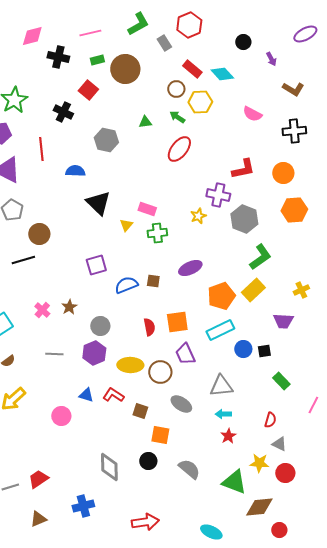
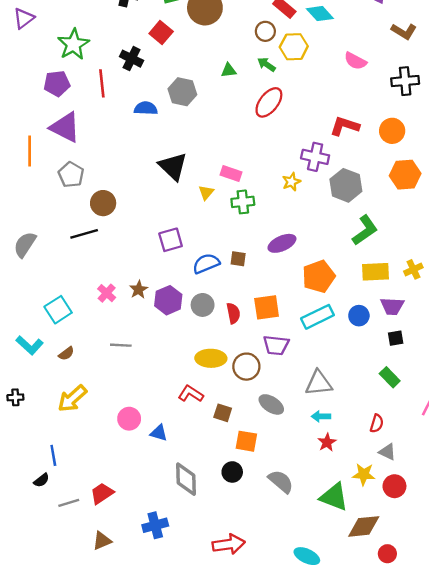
red line: (41, 149) -> (102, 83), moved
red L-shape: (243, 169) -> (345, 126), turned -150
blue semicircle: (75, 171) -> (146, 108), moved
yellow rectangle: (253, 290) -> (376, 272), moved, turned 40
gray circle: (100, 326) -> (203, 305), moved
blue circle: (243, 349) -> (359, 316), moved
black square: (264, 351) -> (396, 338), moved
purple hexagon: (94, 353) -> (168, 300), moved
purple trapezoid: (185, 354) -> (276, 345), turned -60
blue triangle: (86, 395) -> (159, 433), moved

